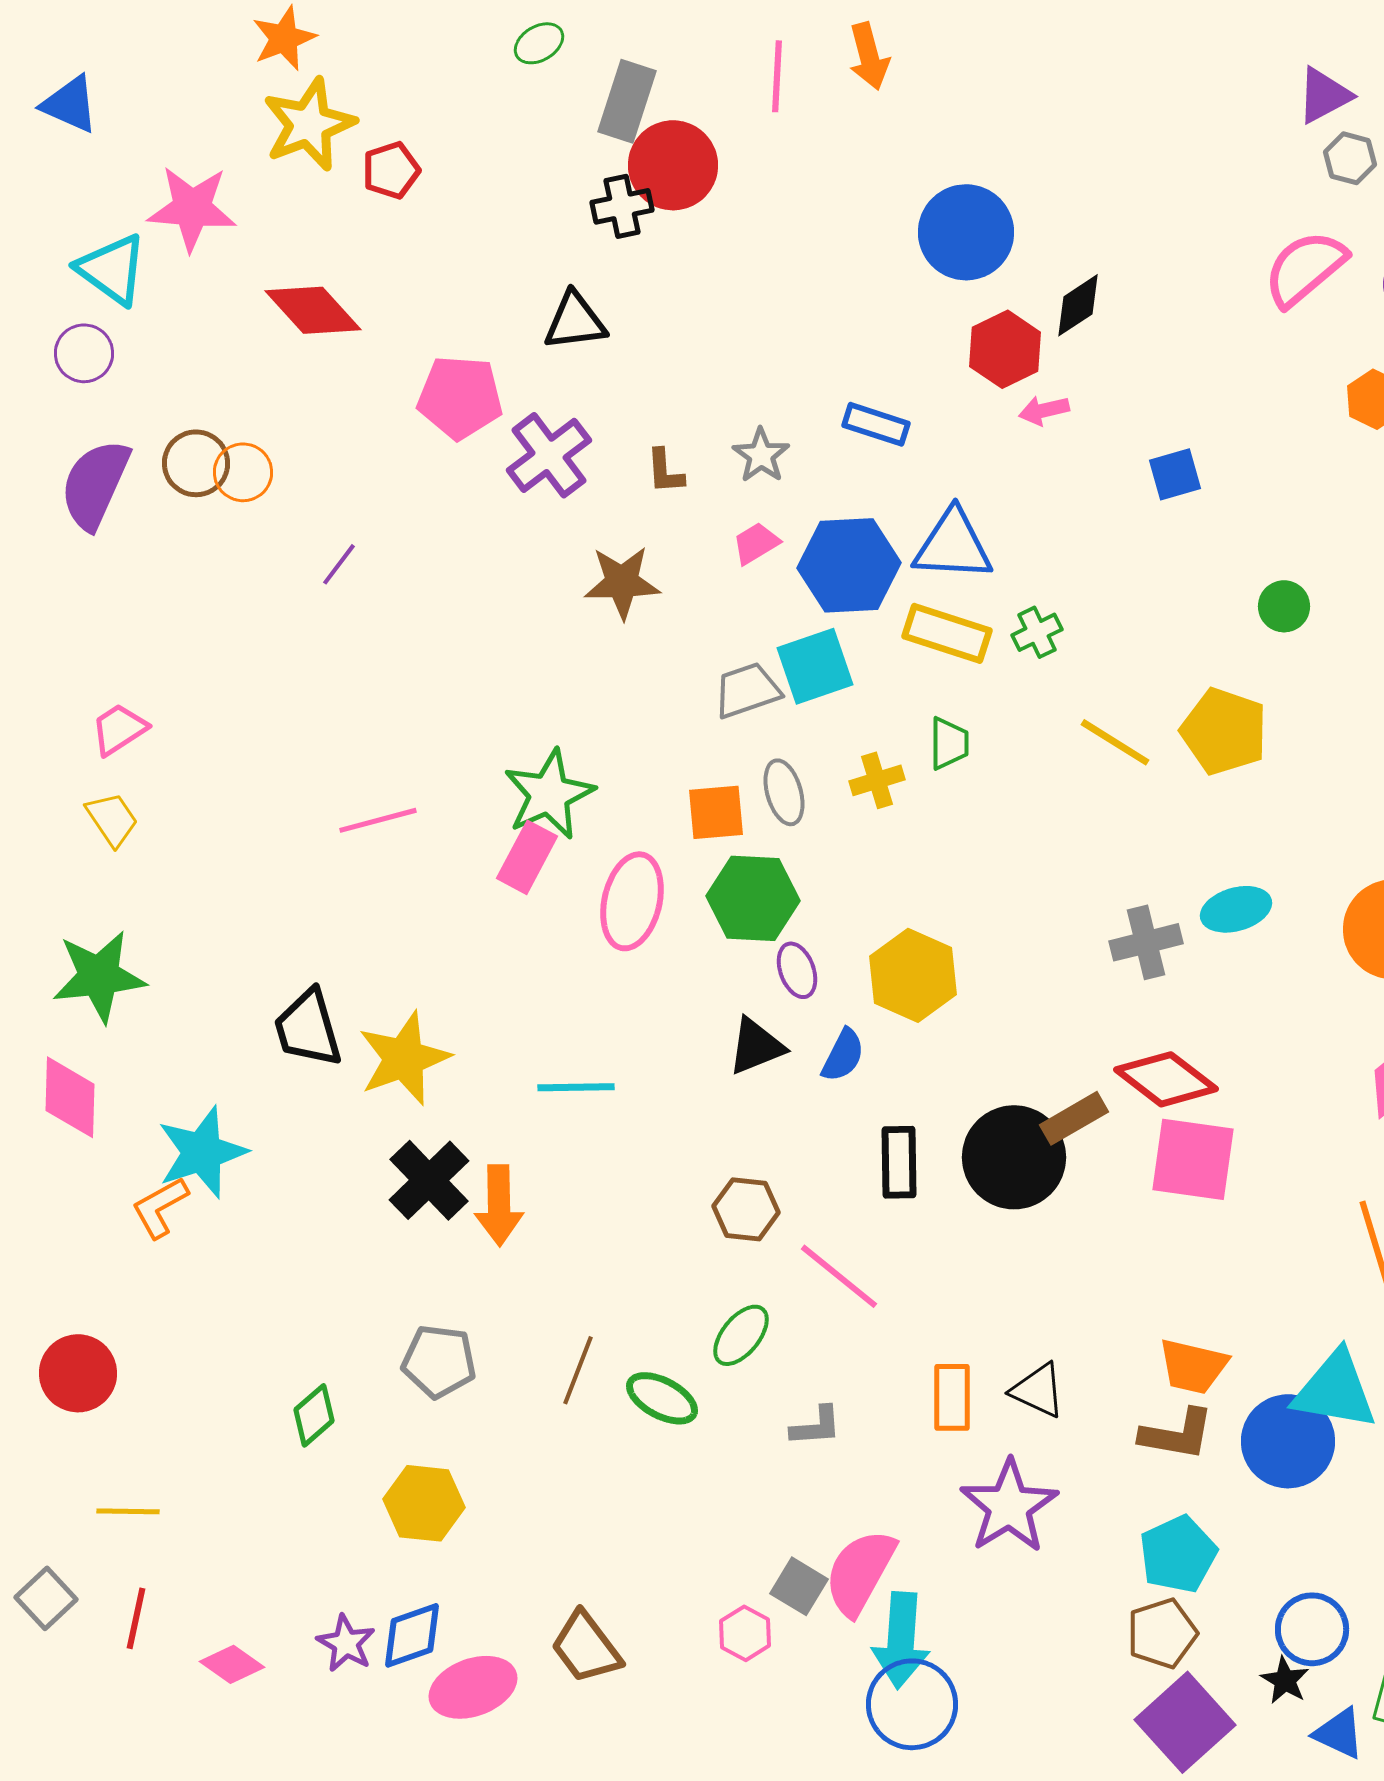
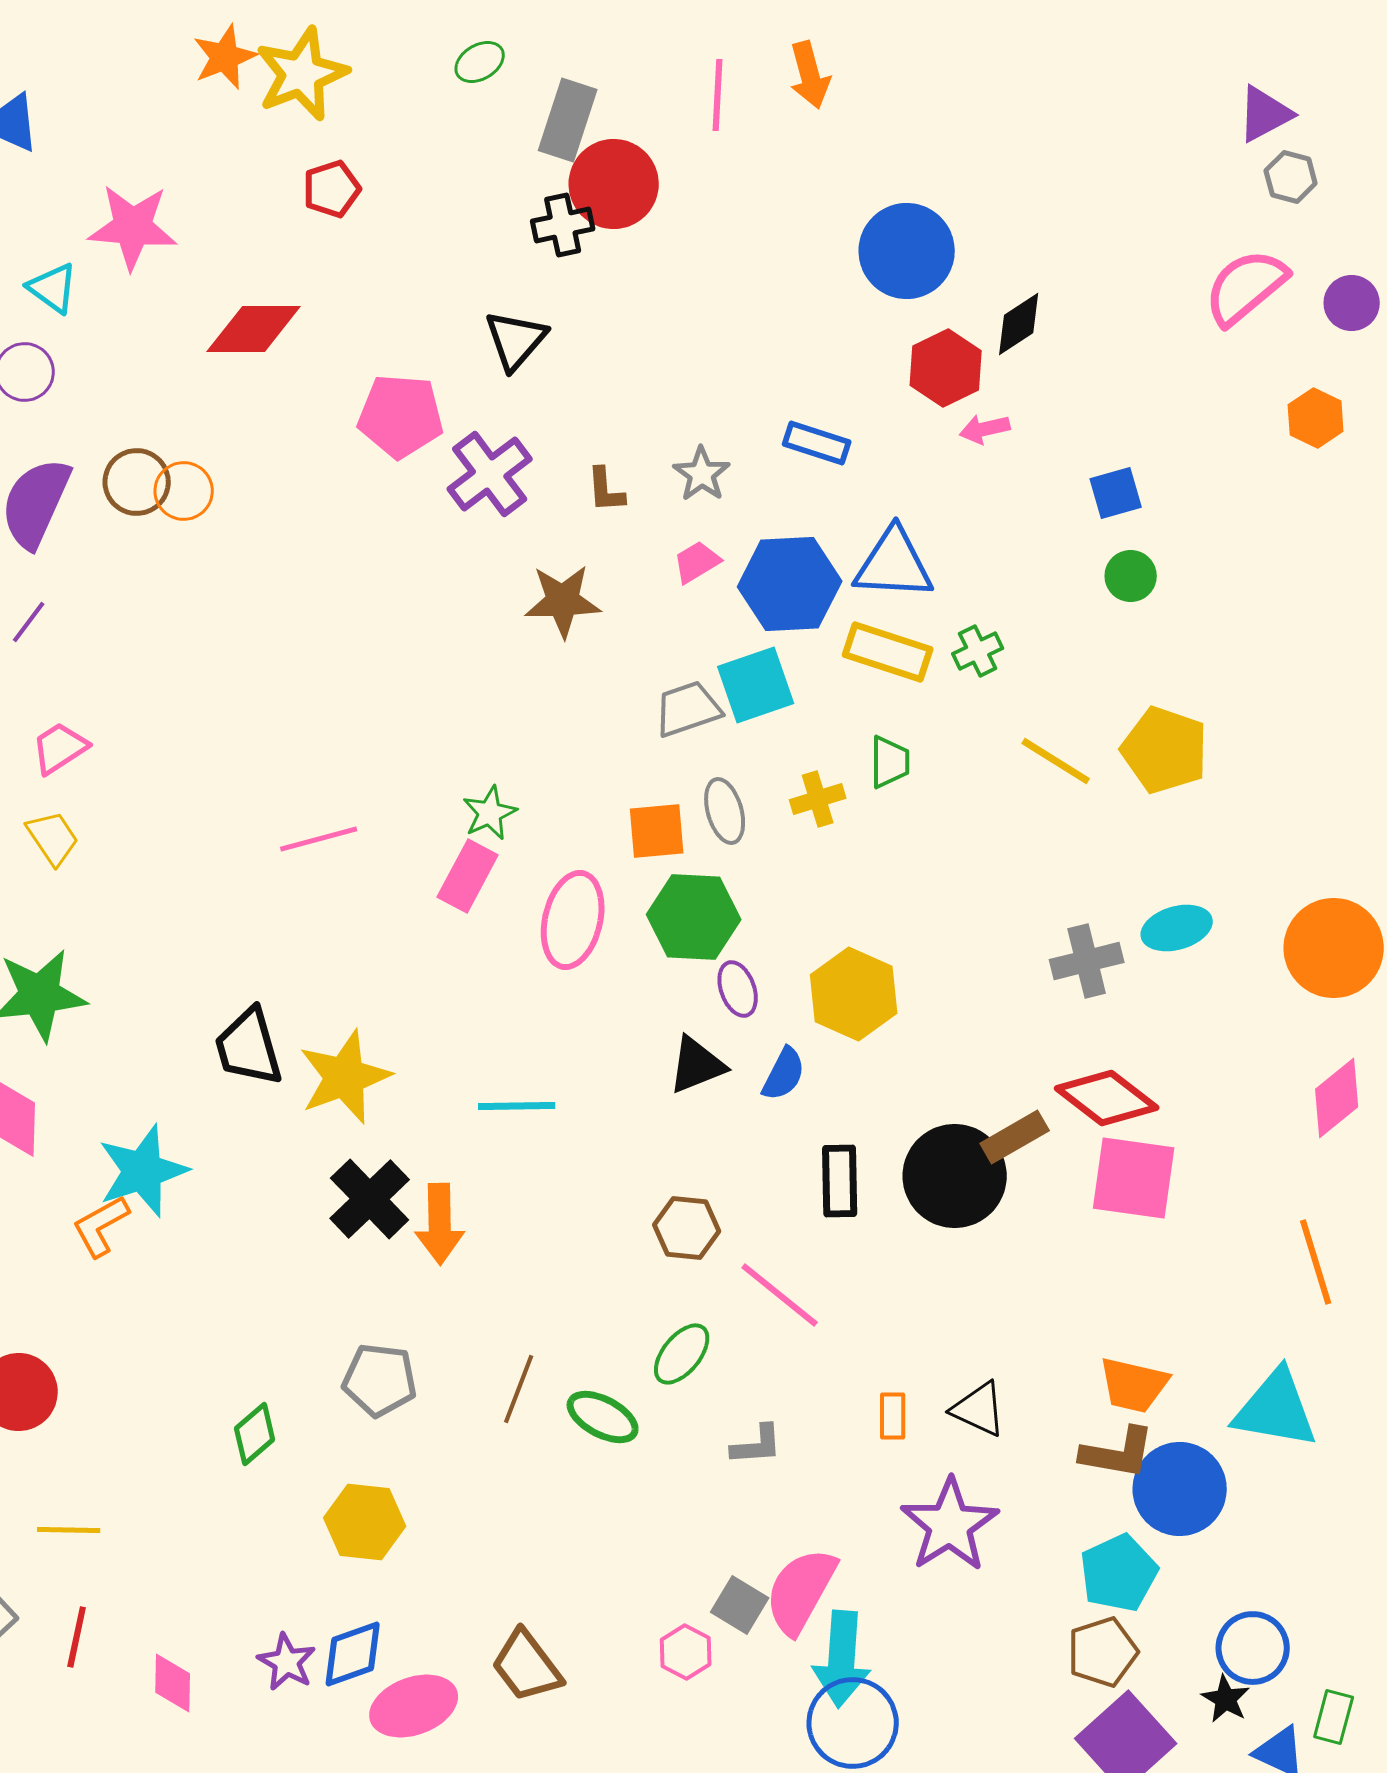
yellow star: (309, 124) -> (302, 74), moved
cyan triangle: (112, 269) -> (53, 288), size x0.7
red diamond: (313, 310) -> (254, 329), turned -48
black triangle: (575, 321) -> (516, 340), turned -42
purple line: (339, 564) -> (29, 622), moved
green circle: (1284, 606) -> (1131, 576), moved
green star: (549, 794) -> (490, 813), size x0.6
orange rectangle: (952, 1397) -> (893, 1416), size x0.7
blue circle: (1288, 1441) -> (1180, 1489), moved
pink diamond: (232, 1664) -> (173, 1683), turned 56

